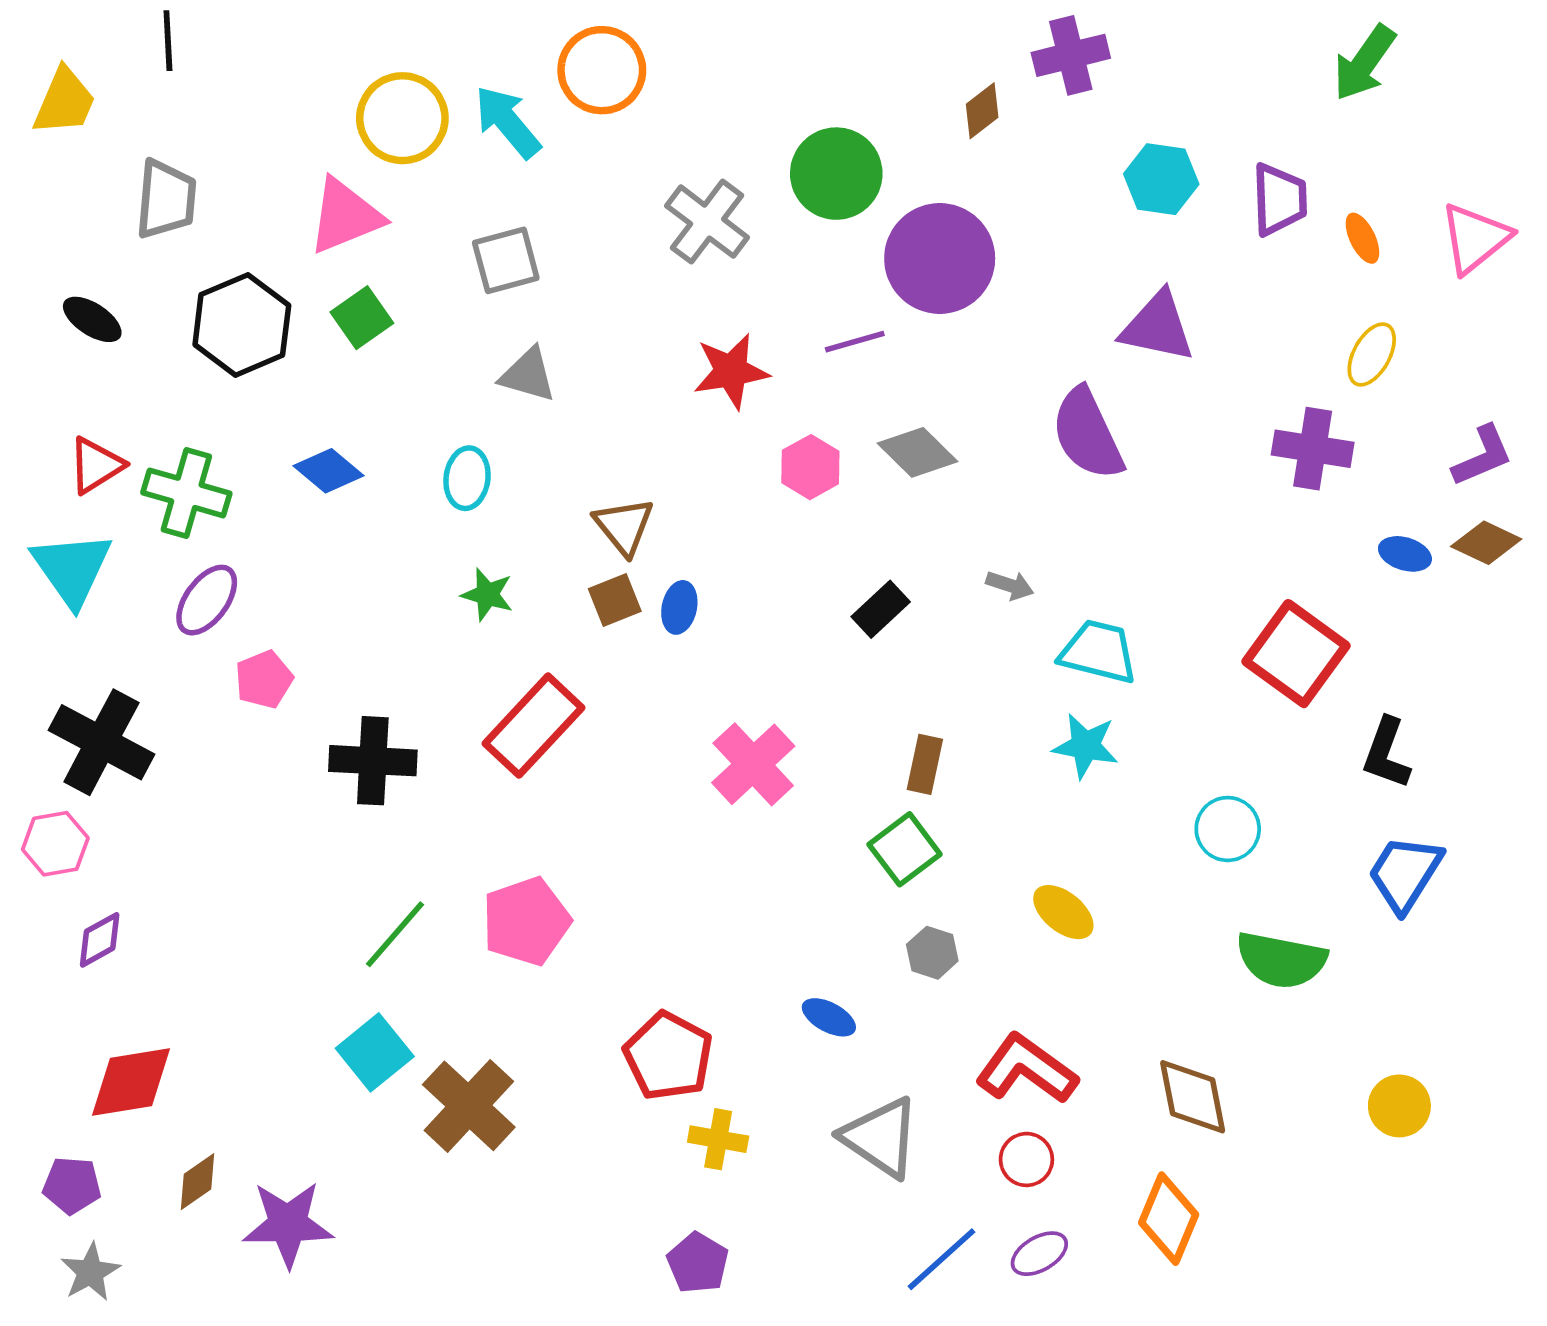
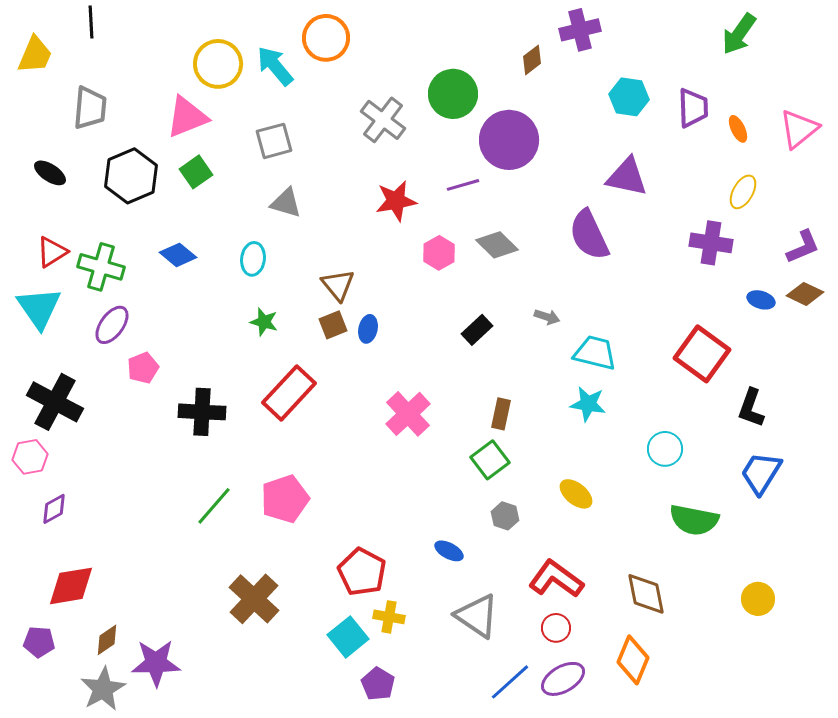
cyan square: (375, 1052) -> (348, 637), moved
purple ellipse: (1039, 1254) -> (563, 679), size x1.4
gray star: (90, 1272) -> (103, 689), moved, size x1.4

